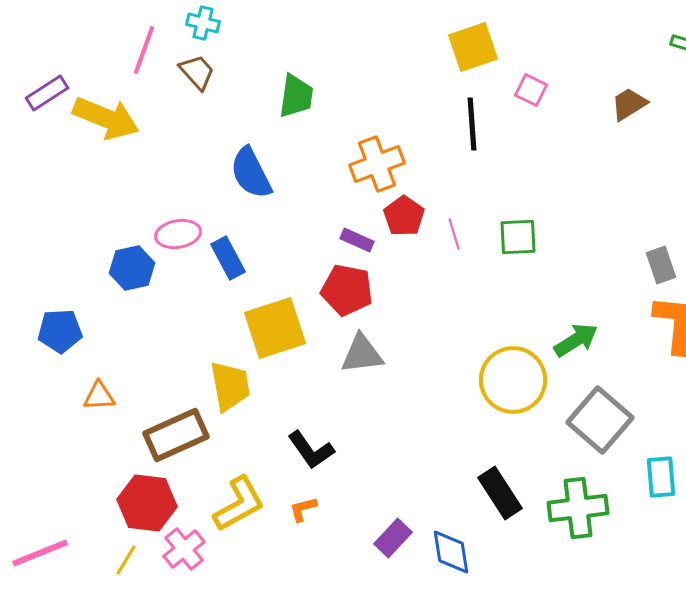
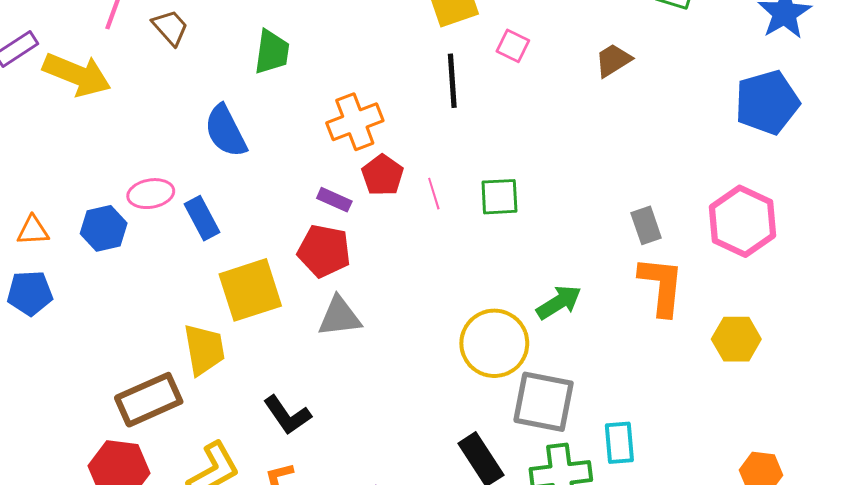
orange triangle: (99, 396) -> (33, 230), moved
gray square: (600, 420) -> (544, 402), moved, turned -30
cyan rectangle: (661, 477) -> (619, 443), moved

